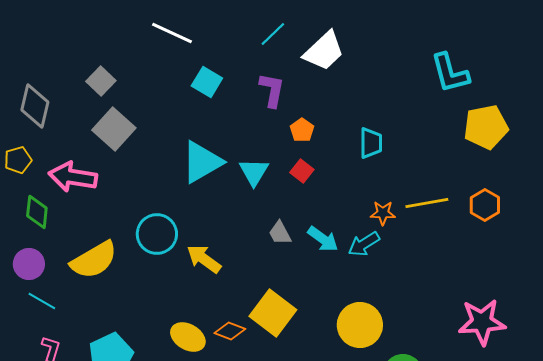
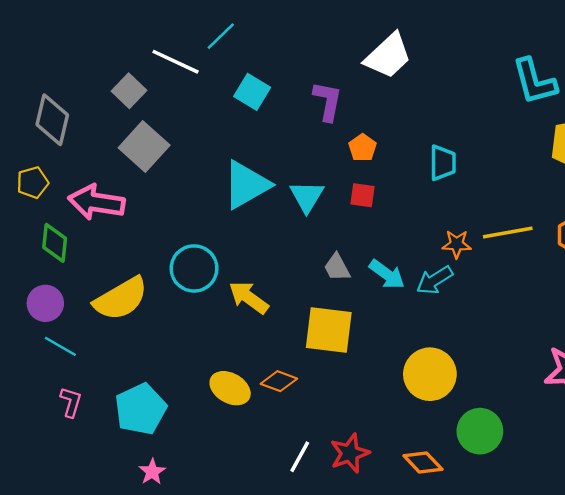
white line: (172, 33) -> (175, 62), moved
cyan line: (273, 34) -> (221, 36), moved
red square: (302, 171) -> (363, 195), turned -30
yellow square: (273, 313) -> (329, 330), moved, turned -30

